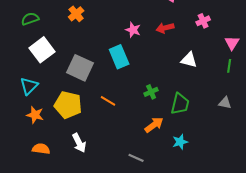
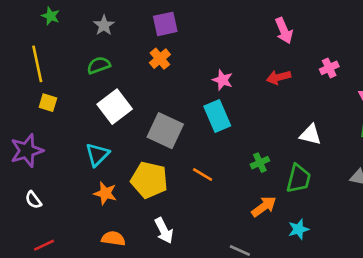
pink star: (133, 30) -> (223, 80), moved
white triangle: (189, 60) -> (311, 135), moved

